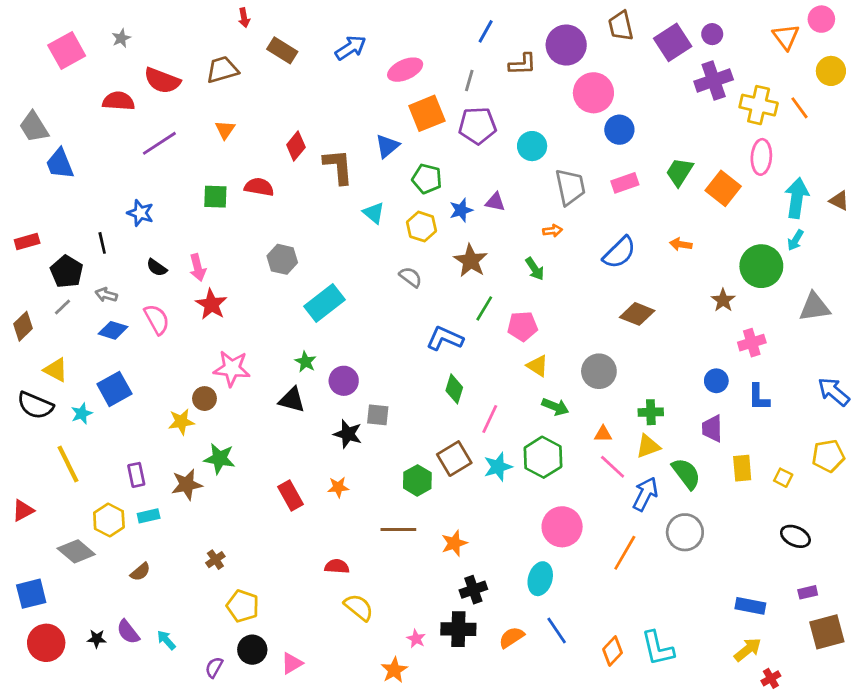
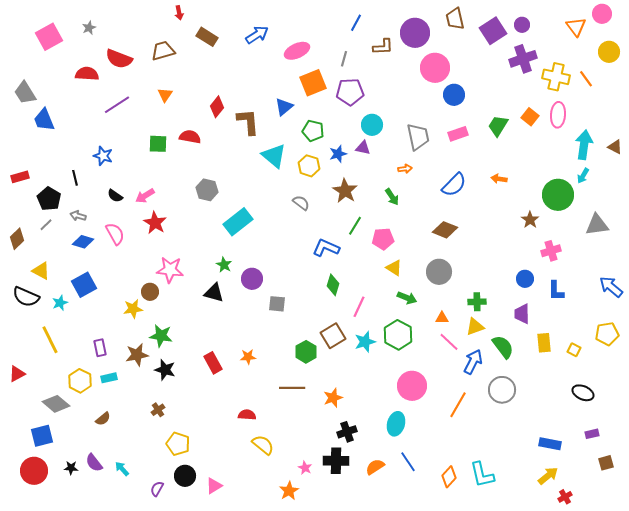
cyan circle: (532, 146) -> (372, 125), moved
orange square: (723, 188) -> (530, 117), moved, size x0.7
cyan triangle: (374, 213) -> (274, 156), size x1.5
pink arrow: (198, 267) -> (145, 196), turned 72
brown diamond: (637, 314) -> (445, 230), moved
black star: (348, 434) -> (165, 370), moved
blue square: (31, 594) -> (42, 436), moved
brown square: (827, 632) -> (606, 463), size x0.6

